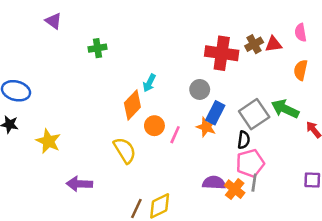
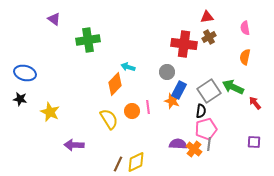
red triangle: (273, 44) -> (207, 17), moved
green cross: (97, 48) -> (88, 40), size x1.6
cyan arrow: (149, 83) -> (128, 67), turned 80
orange circle: (154, 126) -> (132, 111), moved
pink line: (175, 135) -> (148, 107), turned -32

